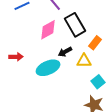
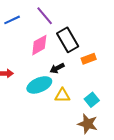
orange rectangle: (95, 43) -> (89, 59), turned 32
yellow triangle: (84, 61) -> (62, 95), moved

